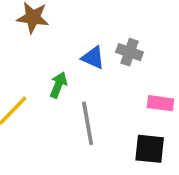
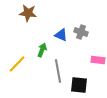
black square: (150, 149) -> (79, 85), moved

